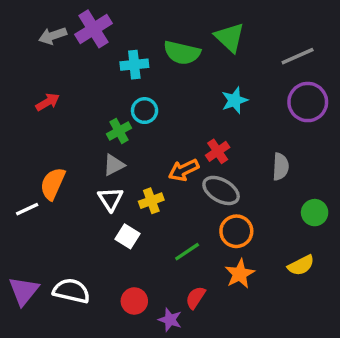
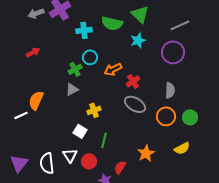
cyan star: (235, 100) -> (138, 40), moved
purple circle: (308, 102) -> (173, 52), moved
orange arrow: (184, 170) -> (113, 69), moved
white triangle: (110, 199) -> (70, 155), moved
orange circle: (236, 231) -> (166, 116), moved
green line: (187, 252) -> (104, 140), moved, turned -42
white semicircle: (71, 291) -> (47, 163), turned -110
red circle: (134, 301) -> (89, 161), moved

